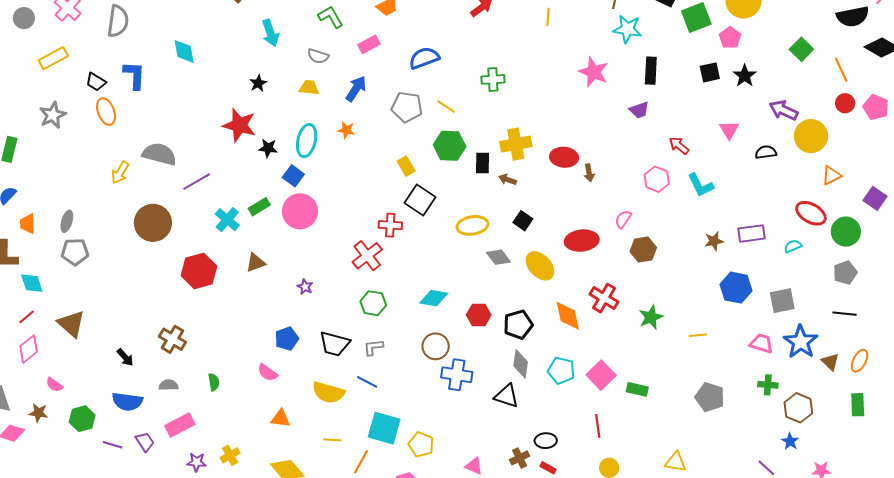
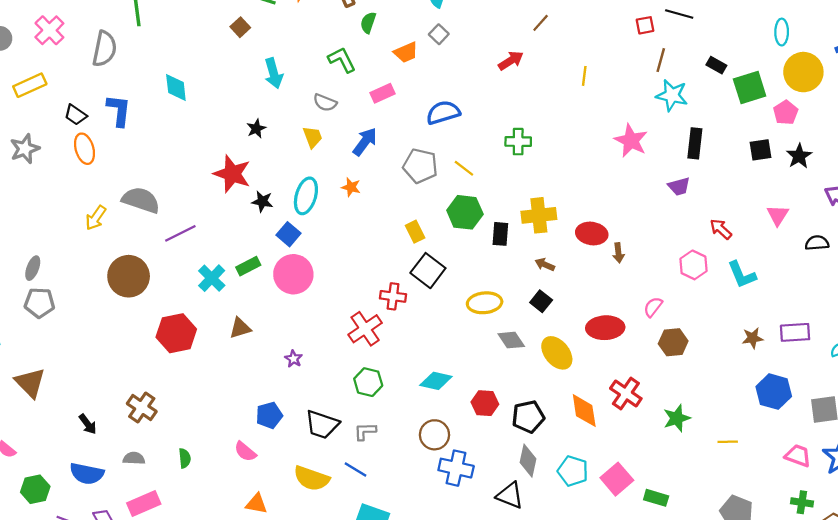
yellow trapezoid: (309, 88) -> (313, 137), turned 60
brown arrow: (507, 180) -> (545, 265), moved

